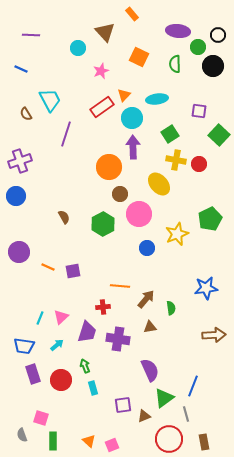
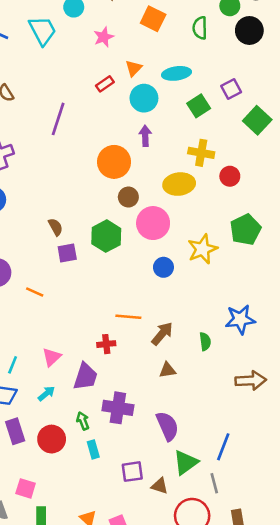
cyan trapezoid: (50, 100) -> (42, 30), moved
red rectangle: (102, 107) -> (105, 84), size x0.6
purple square: (199, 111) -> (231, 89), turned -35
green square: (170, 134) -> (199, 106), moved
purple arrow: (133, 147) -> (145, 136), size x0.7
red circle: (199, 164) -> (230, 176), moved
yellow ellipse: (159, 184) -> (179, 184), turned -55
purple square: (73, 271) -> (67, 253), moved
green semicircle: (171, 308) -> (205, 341), moved
cyan line: (40, 318) -> (13, 365), moved
purple cross: (118, 339) -> (118, 408), moved
brown triangle: (144, 416) -> (160, 486), turned 40

